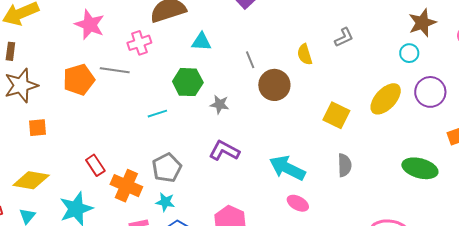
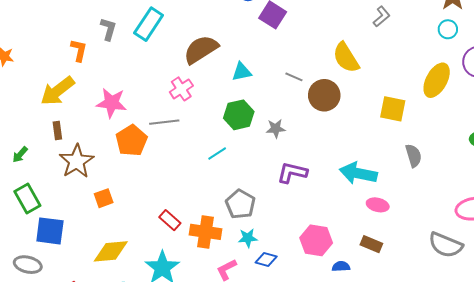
pink star: (90, 25) -> (112, 103), moved
gray L-shape: (344, 37) -> (382, 16), moved
yellow semicircle: (305, 54) -> (346, 58), size x1.5
gray line: (250, 60) -> (294, 77), turned -30

